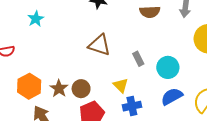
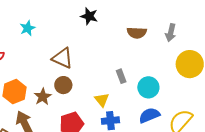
brown triangle: (99, 45) -> (62, 58), moved
brown circle: (81, 89) -> (63, 85), moved

